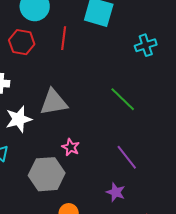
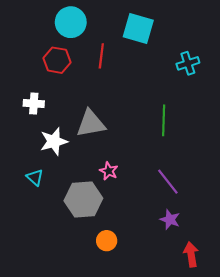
green line: (123, 99) -> (164, 120), turned 48
purple star: (116, 192) -> (170, 220), moved

